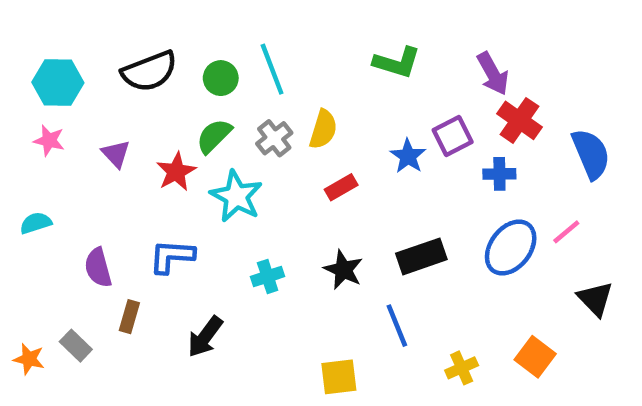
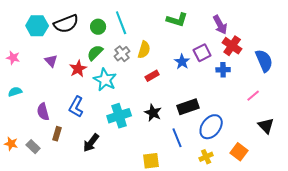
cyan hexagon: (58, 83) -> (37, 26), moved
pink star: (49, 140) -> (13, 58), moved
blue ellipse: (511, 248) -> (211, 127), moved
blue L-shape: (172, 256) -> (76, 107), turned -65
cyan cross: (268, 276) -> (119, 116), size x1.6
orange star: (29, 359) -> (11, 144), moved

